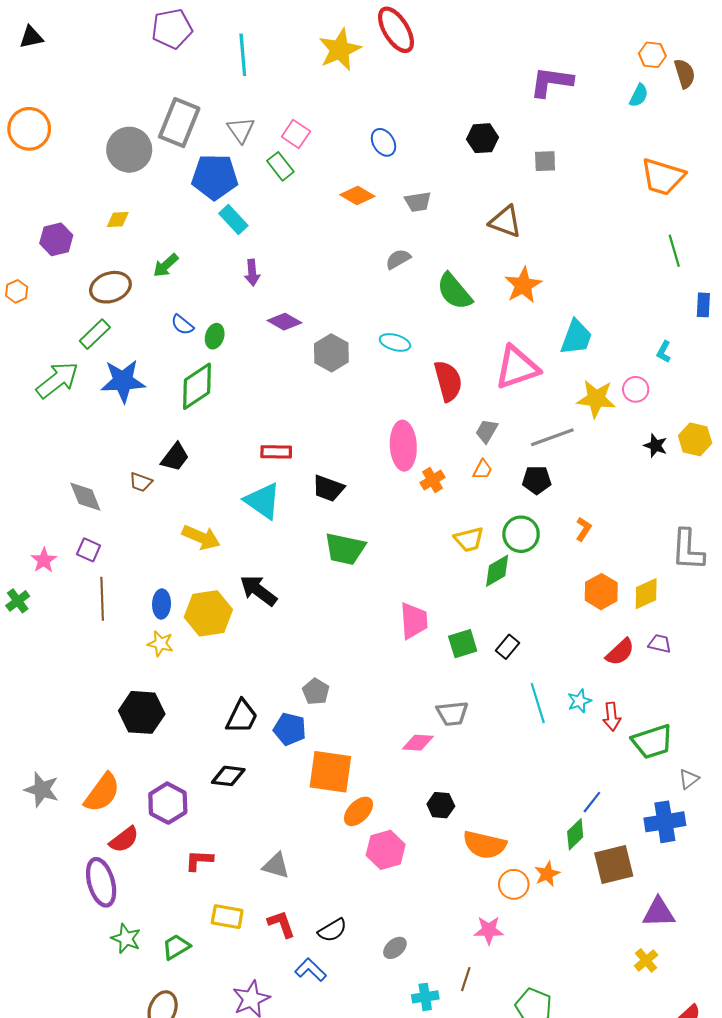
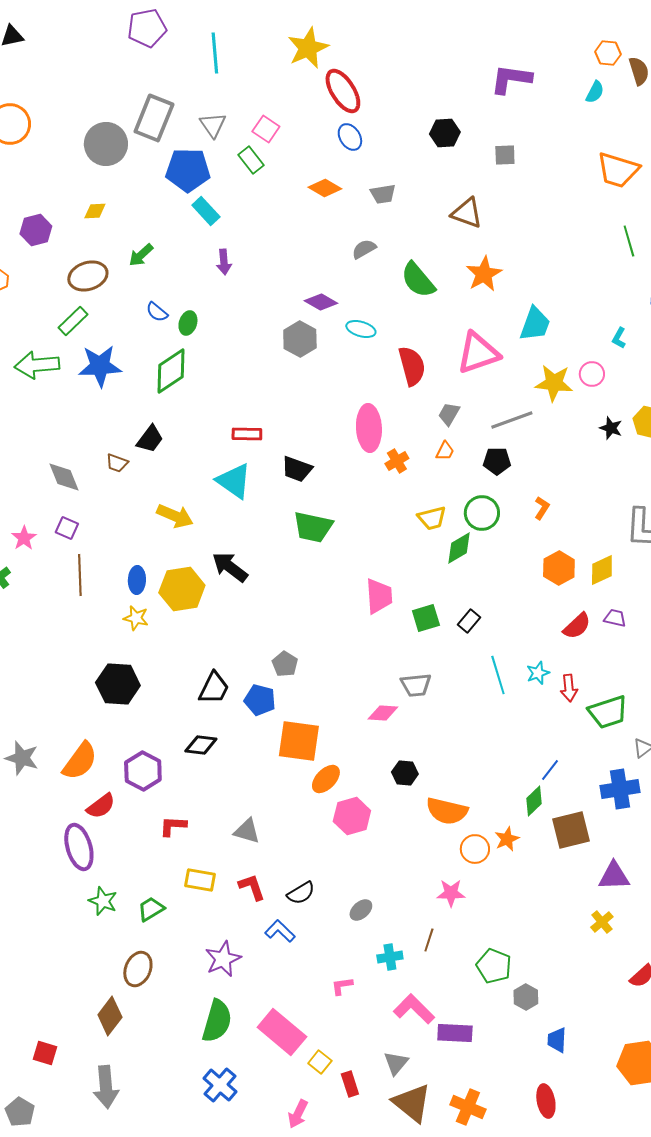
red ellipse: (396, 30) -> (343, 91), moved
purple diamond: (284, 322) -> (321, 302), moved
green arrow: (57, 380) -> (37, 365), turned -147

